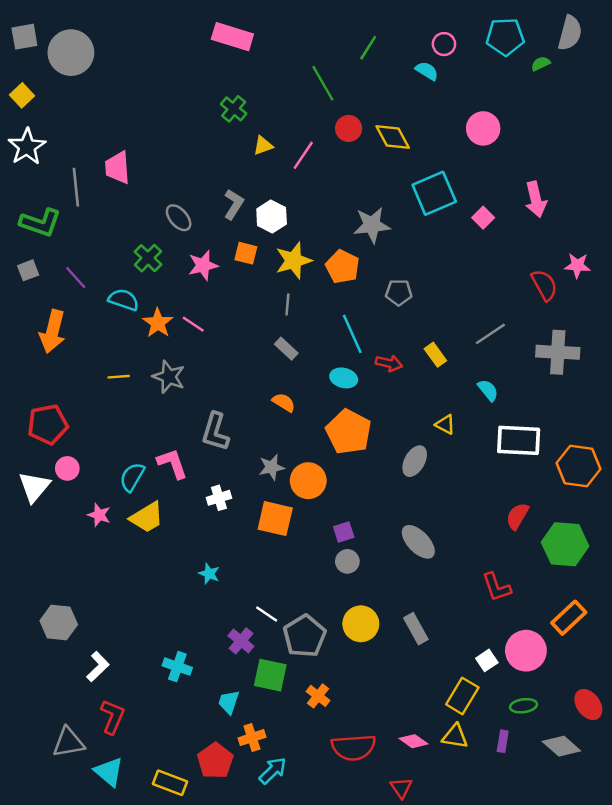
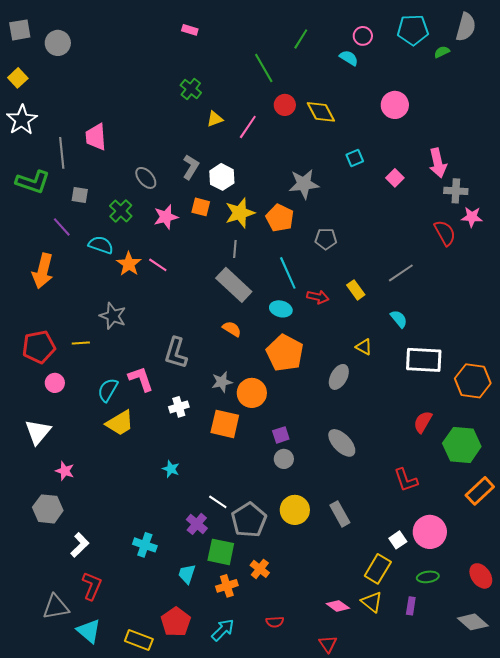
pink rectangle: (232, 37) -> (190, 30), size x0.5
gray circle: (71, 53) -> (58, 43), size x0.7
cyan square: (434, 193) -> (355, 158), size x0.5
gray square: (28, 270) -> (80, 195), moved, turned 30
gray rectangle: (286, 349) -> (234, 285), size x1.8
gray cross: (558, 352) -> (456, 191), moved, size x0.7
yellow line: (119, 377) -> (81, 343), moved
gray star: (169, 377) -> (113, 316), moved
white triangle: (34, 487) -> (38, 432), moved
pink star: (99, 515) -> (65, 471), moved
orange rectangle: (569, 618) -> (480, 491), moved
yellow triangle: (455, 736) -> (372, 602), turned 30
orange cross: (252, 738) -> (227, 586), moved
gray diamond: (561, 746) -> (473, 622), moved
red semicircle: (353, 747) -> (275, 622), moved, size x0.5

